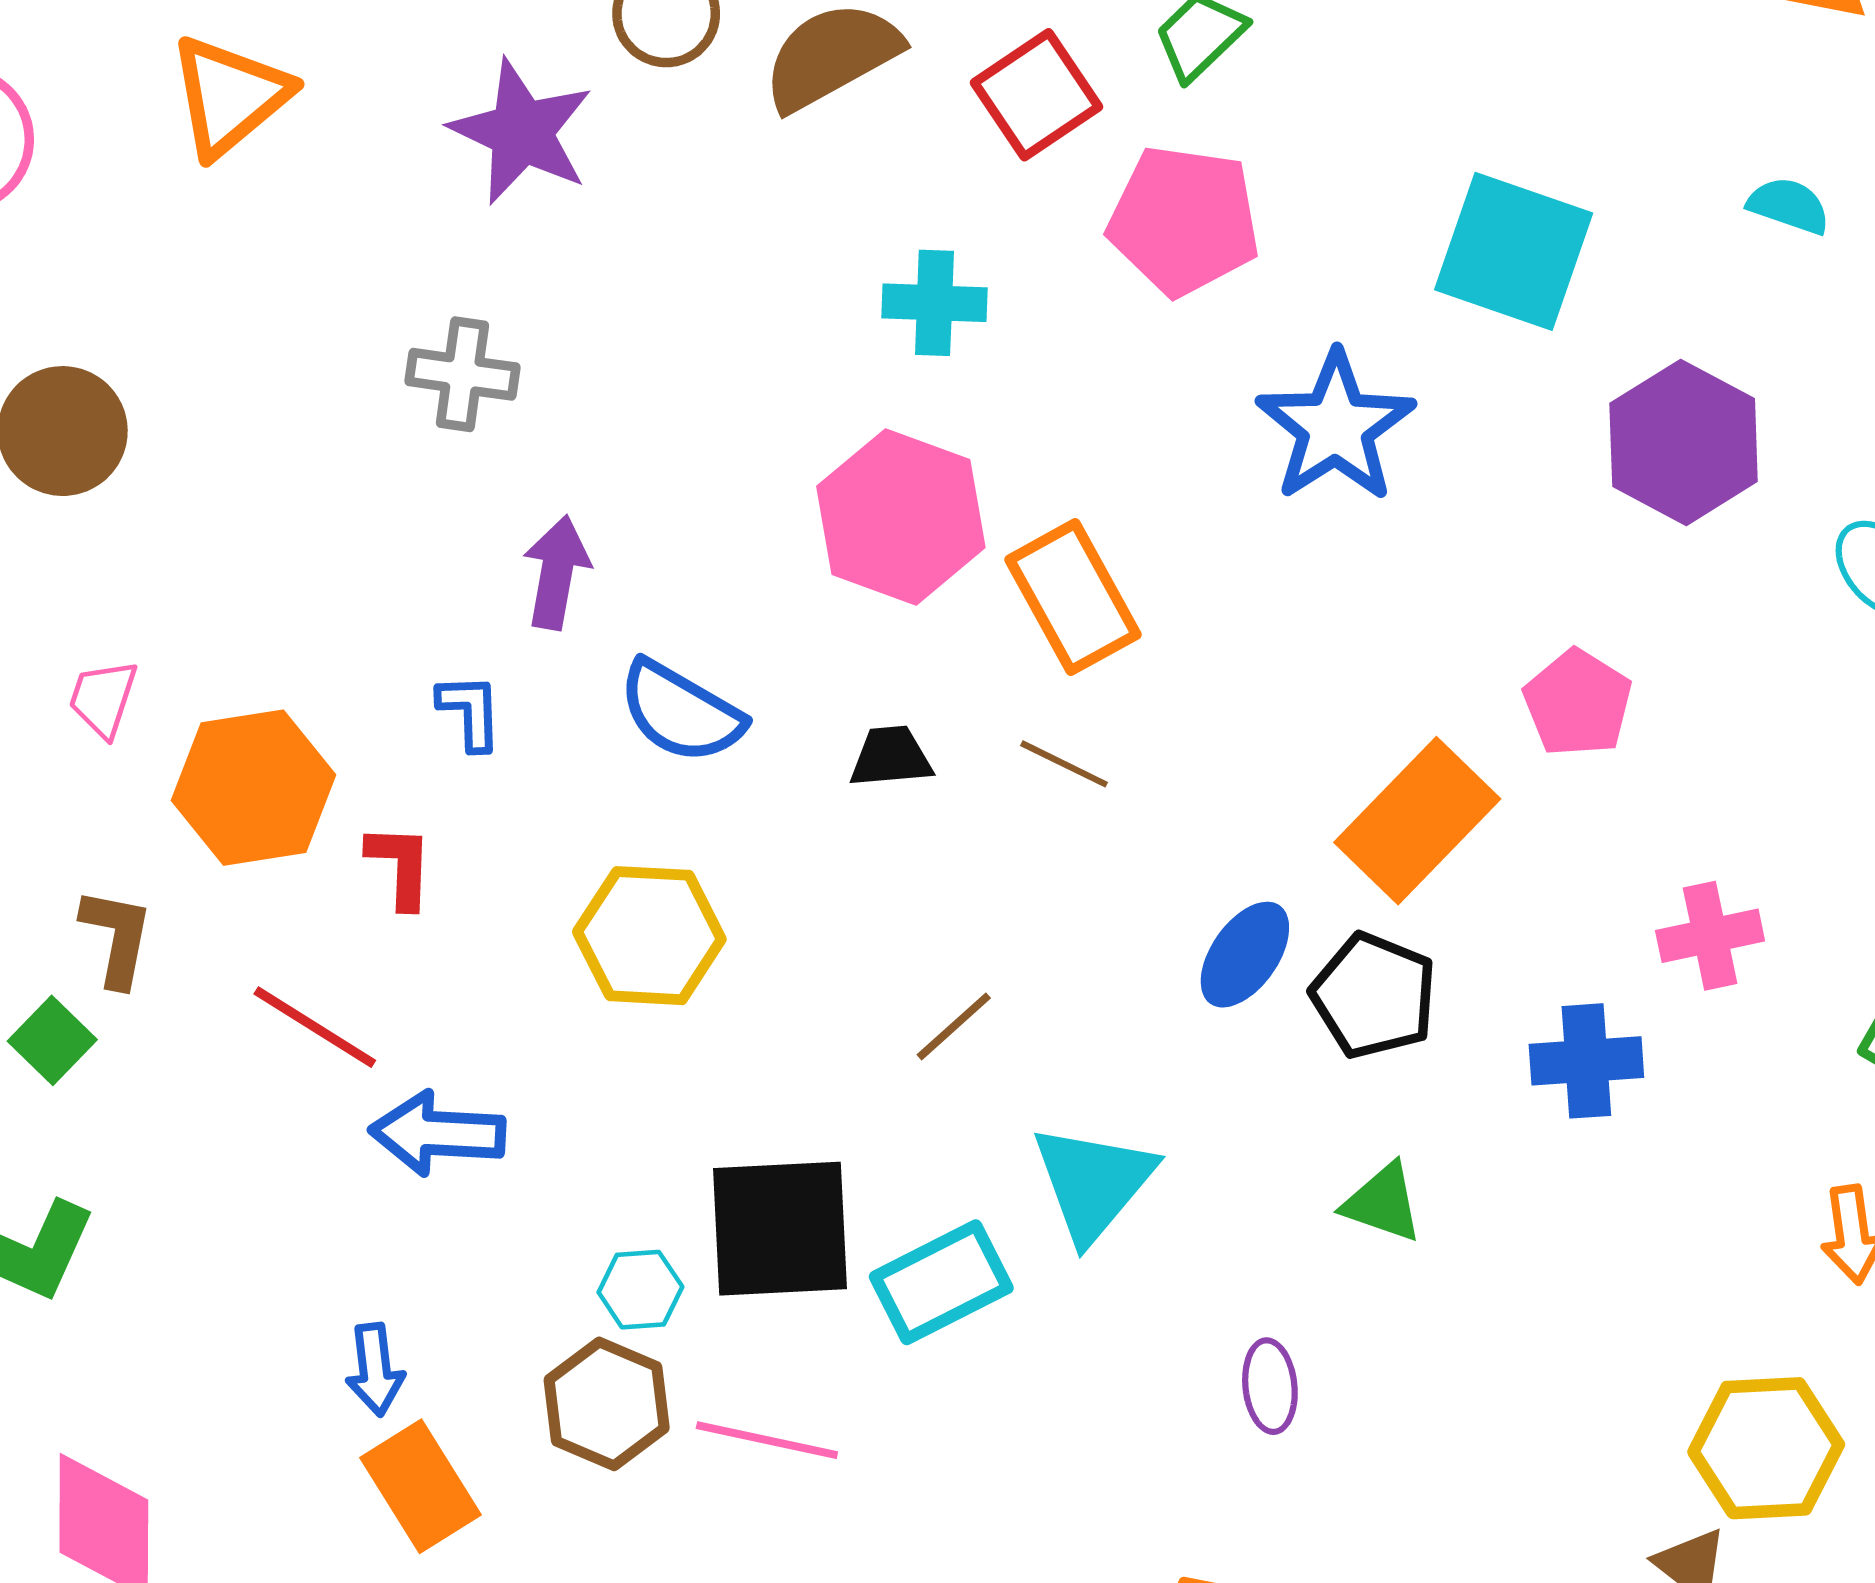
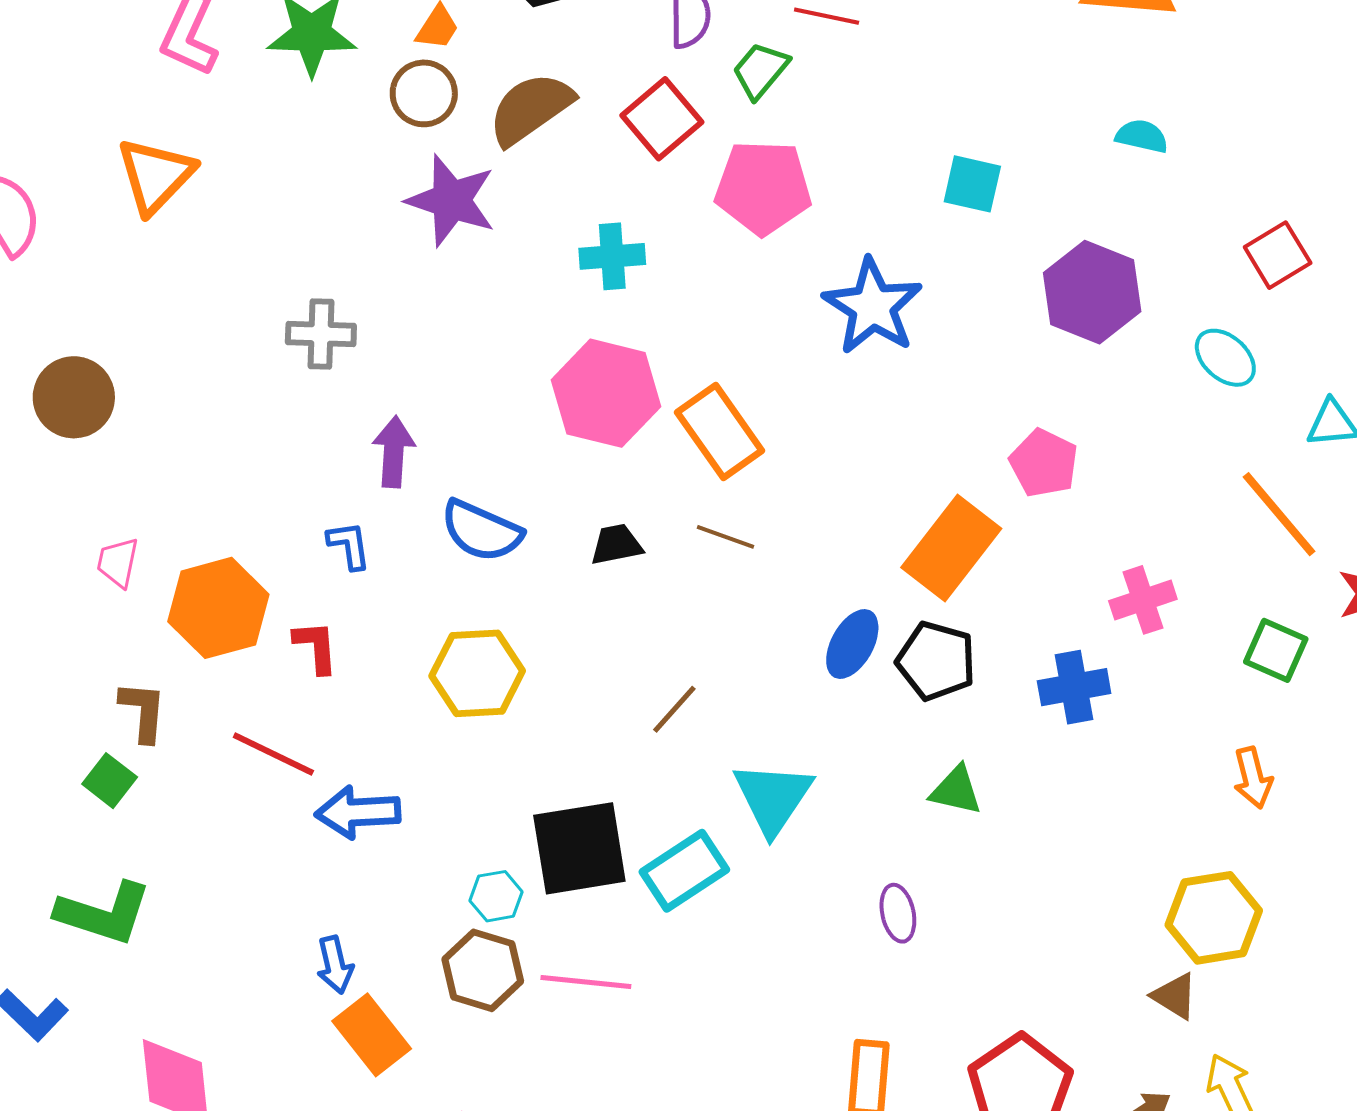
purple star: (522, 132) -> (451, 200), moved
cyan square: (1514, 251) -> (972, 184), size x0.6

